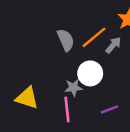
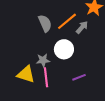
gray star: (73, 88) -> (43, 60), moved
yellow triangle: (27, 98) -> (26, 74), moved

